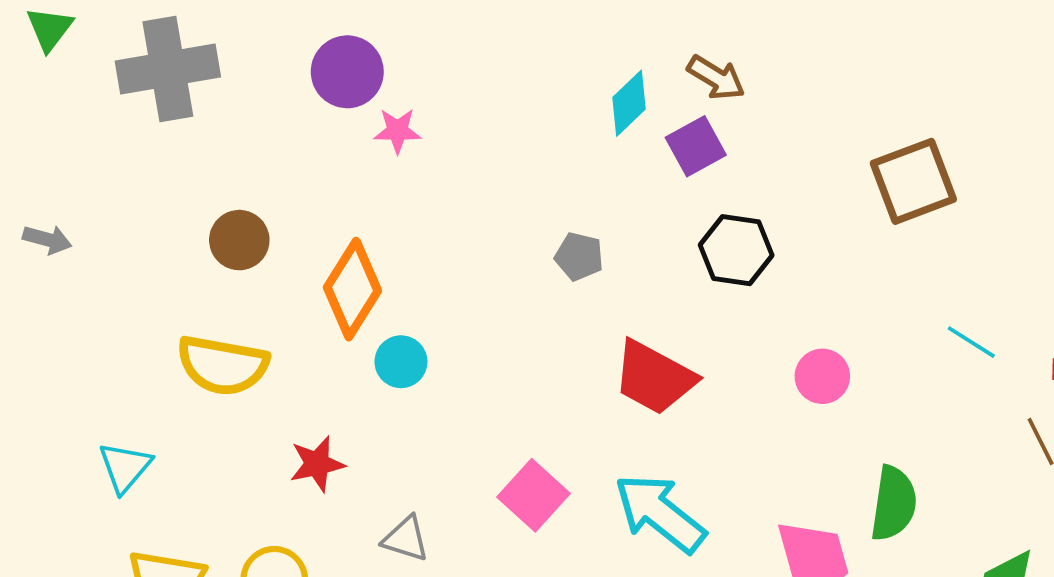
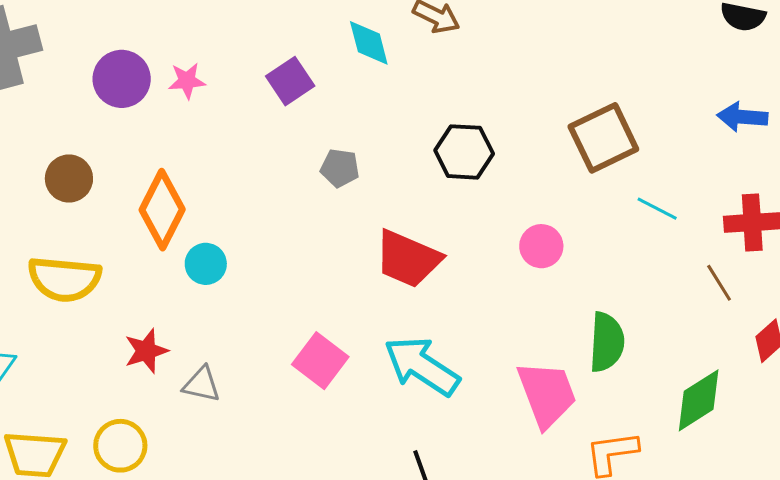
purple circle: (347, 72) -> (122, 79), moved
cyan diamond: (629, 103) -> (369, 43), turned -56
purple square: (696, 146) -> (290, 81), moved
brown square: (913, 181) -> (603, 138), moved
gray triangle: (406, 539) -> (202, 384), moved

